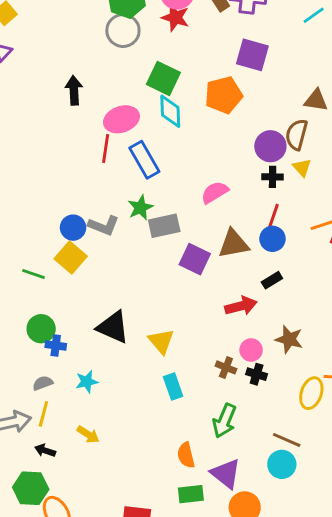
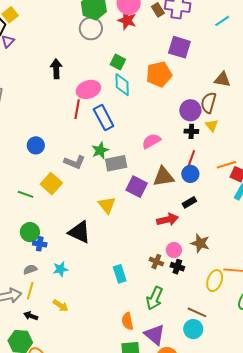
green square: (163, 78) -> (118, 62), size x0.7
blue circle: (73, 228) -> (36, 145), moved
yellow triangle: (161, 341) -> (107, 205), moved

